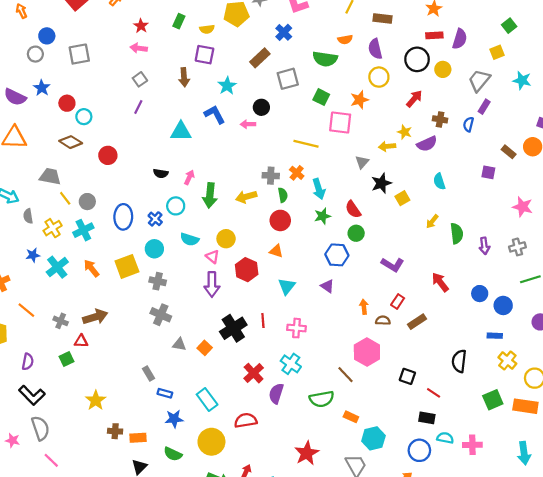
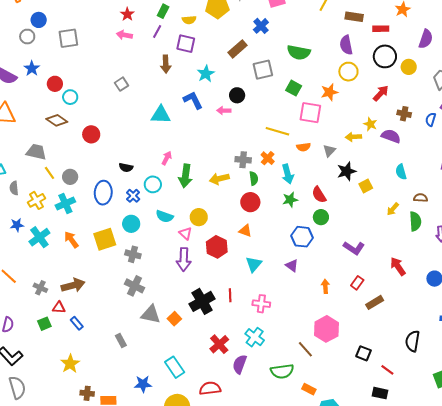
red rectangle: (434, 35) -> (381, 29), moved
orange semicircle: (345, 39) -> (304, 147), moved
gray square: (140, 79) -> (122, 84), moved
purple line: (138, 107) -> (157, 32), moved
purple semicircle: (427, 144) -> (391, 136), turned -138
black semicircle: (161, 173) -> (126, 168), moved
brown semicircle: (383, 320) -> (421, 198), moved
gray triangle: (179, 344) -> (151, 314), size x1.5
blue rectangle: (165, 393) -> (77, 323), moved, turned 32

